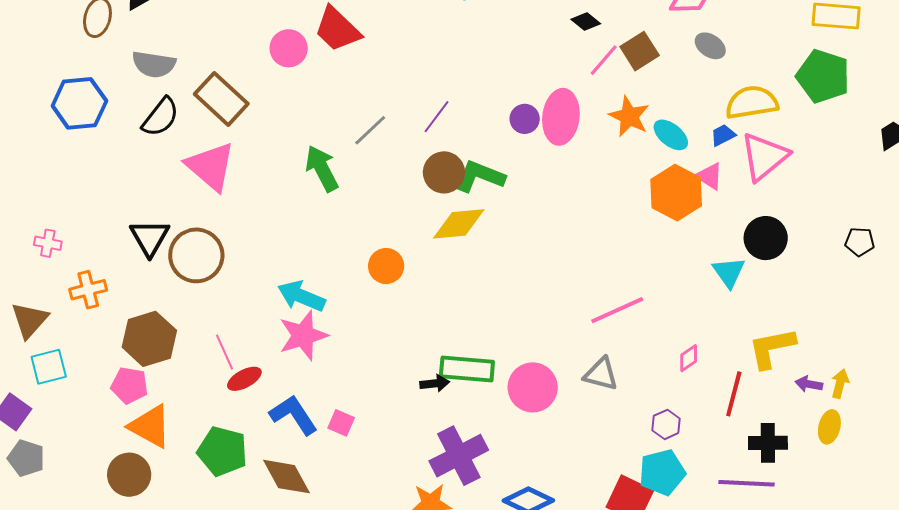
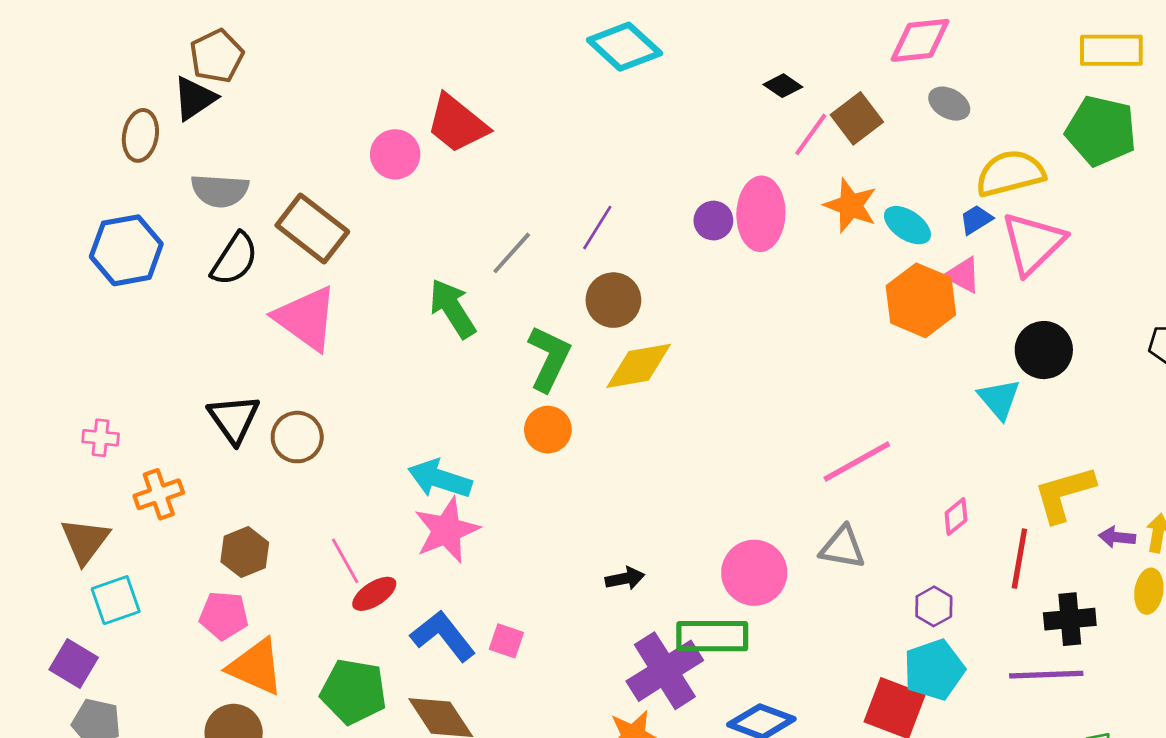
green L-shape: (480, 176) -> (549, 358), moved, turned 99
brown circle: (196, 255) -> (297, 437), size x0.7
brown hexagon: (149, 339) -> (245, 552), size x0.7
green rectangle: (467, 369) -> (712, 636), moved

